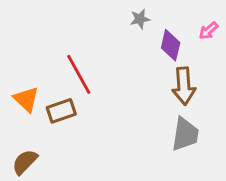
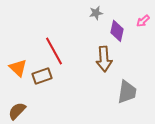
brown arrow: (184, 86) -> (104, 59), moved

